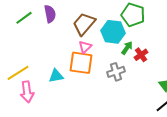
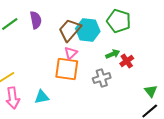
cyan hexagon: (113, 32) -> (88, 30), moved
green arrow: (127, 48) -> (113, 54), turned 32
cyan triangle: (56, 76) -> (42, 97), moved

